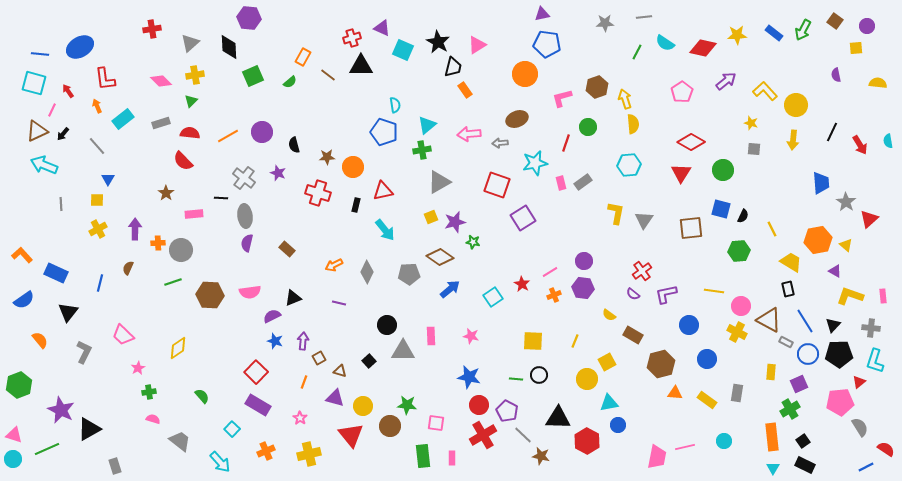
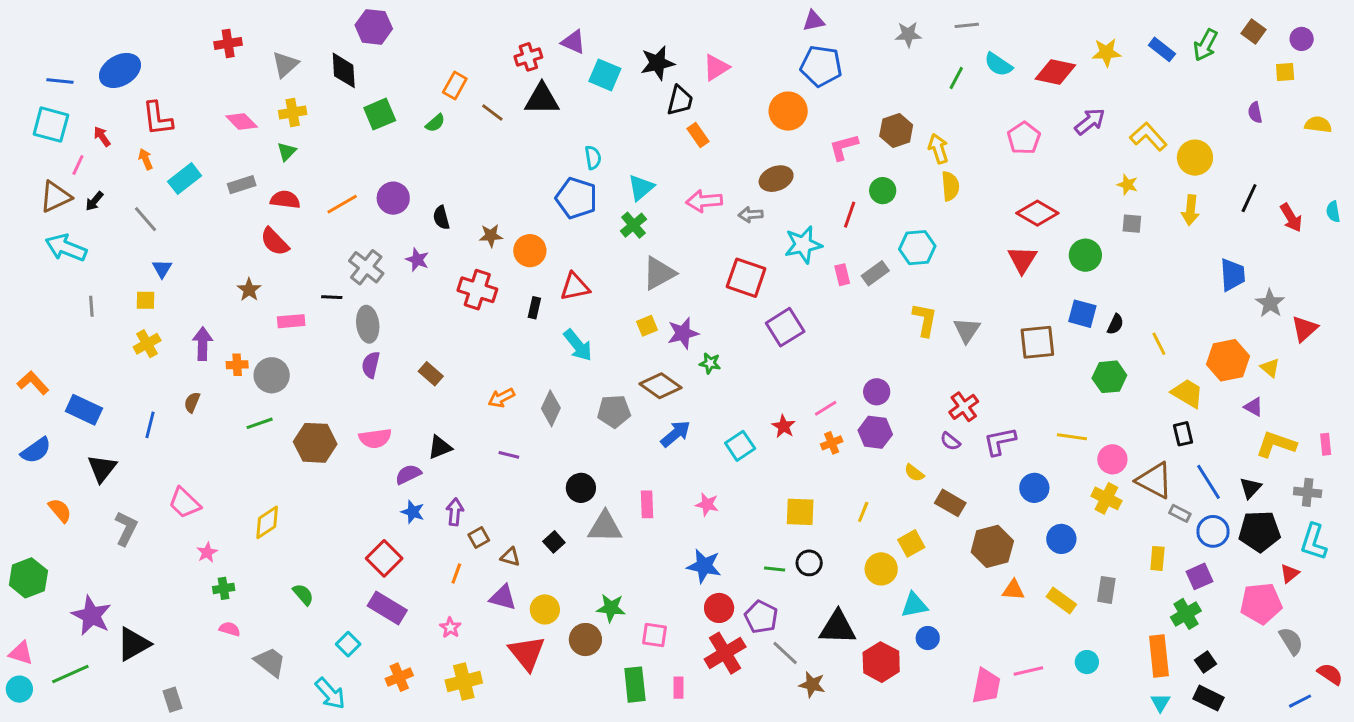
black star: (438, 42) -> (657, 63), turned 30
green cross: (422, 150) -> (633, 225), turned -30
cyan hexagon: (629, 165) -> (917, 248), moved

